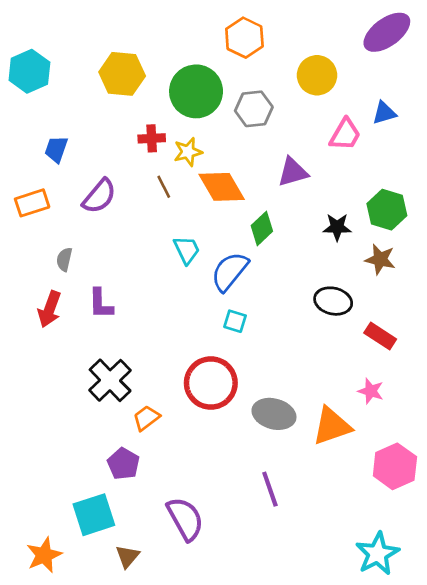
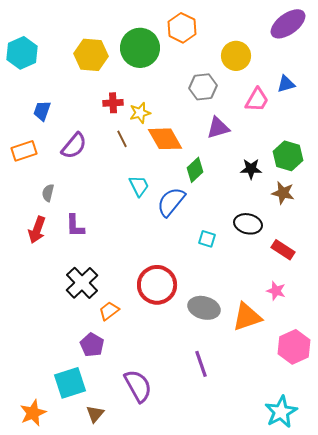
green circle: (196, 91) -> (140, 48), moved
gray hexagon: (254, 109) -> (203, 87), moved
cyan square: (235, 321) -> (207, 239), moved

